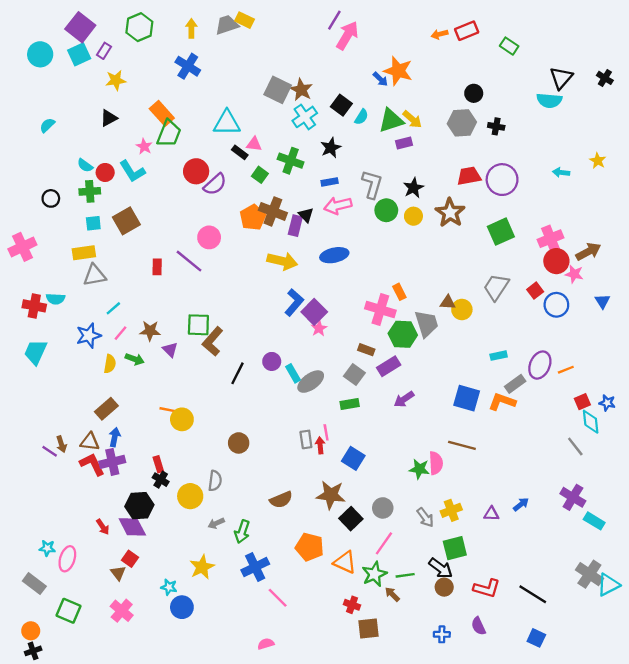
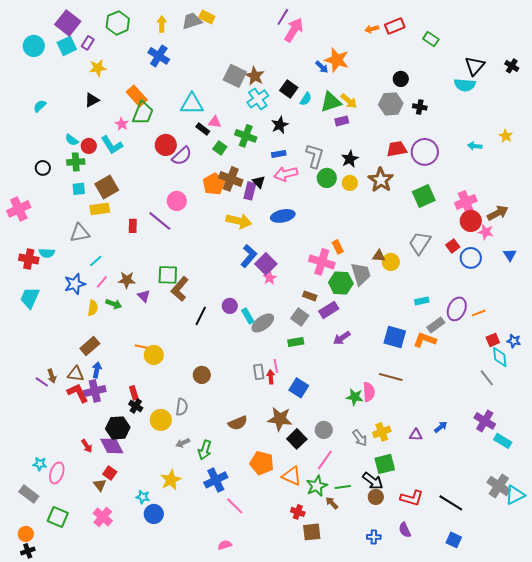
yellow rectangle: (84, 253) -> (100, 209), moved

